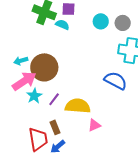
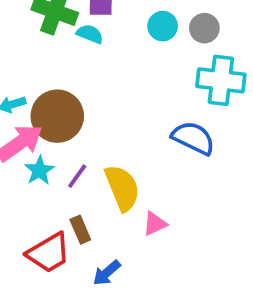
yellow semicircle: (78, 106) -> (122, 188), turned 65
red trapezoid: (38, 139) -> (49, 253), turned 70
blue arrow: (58, 147) -> (107, 273), moved

